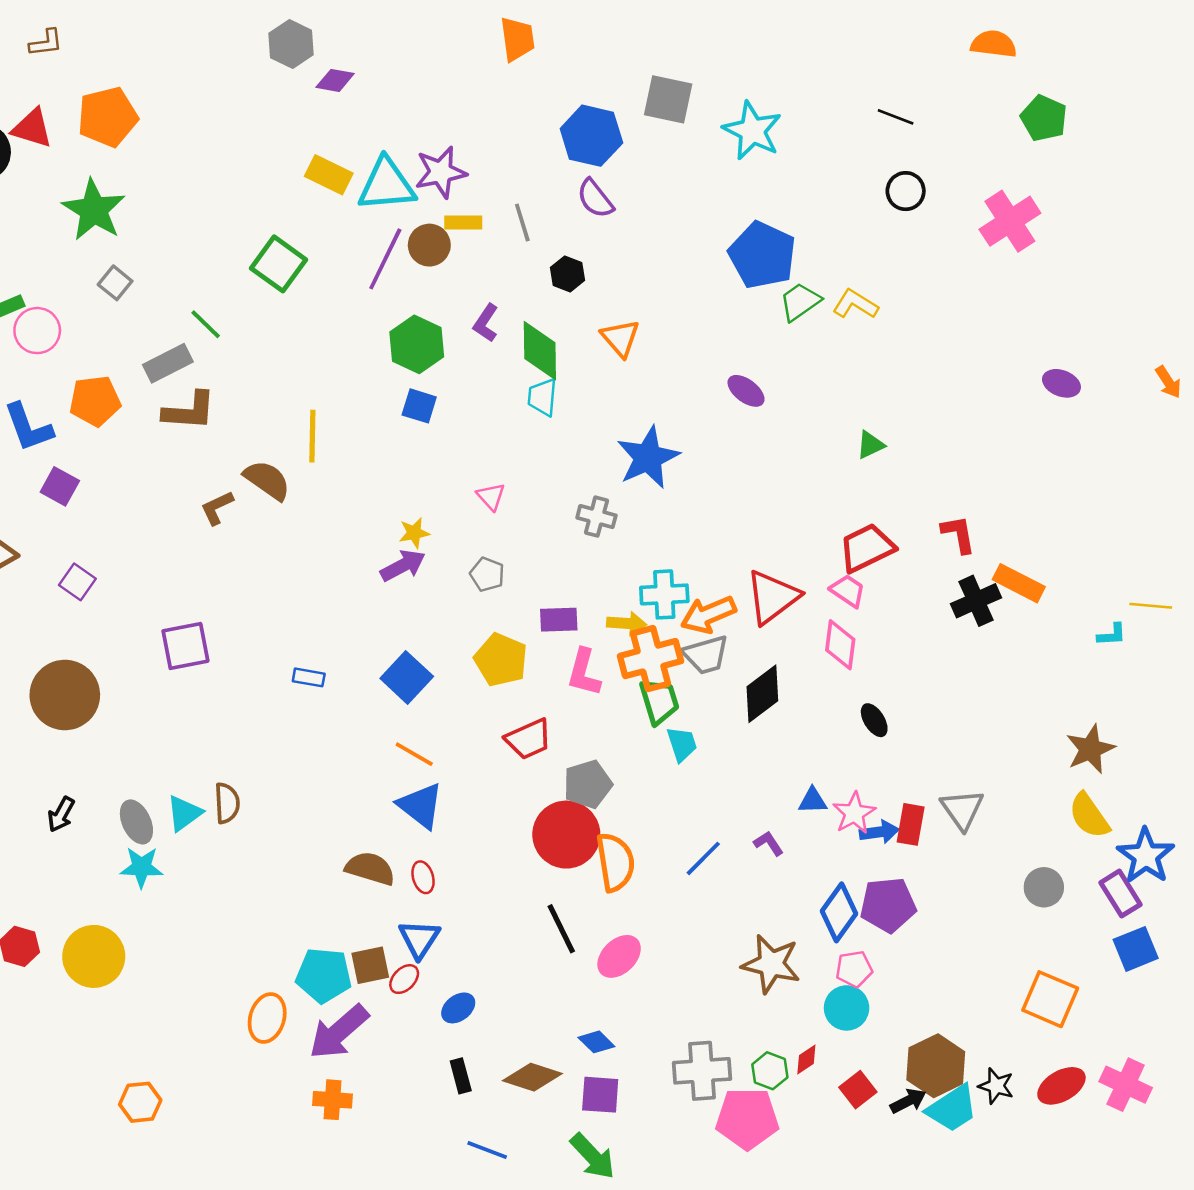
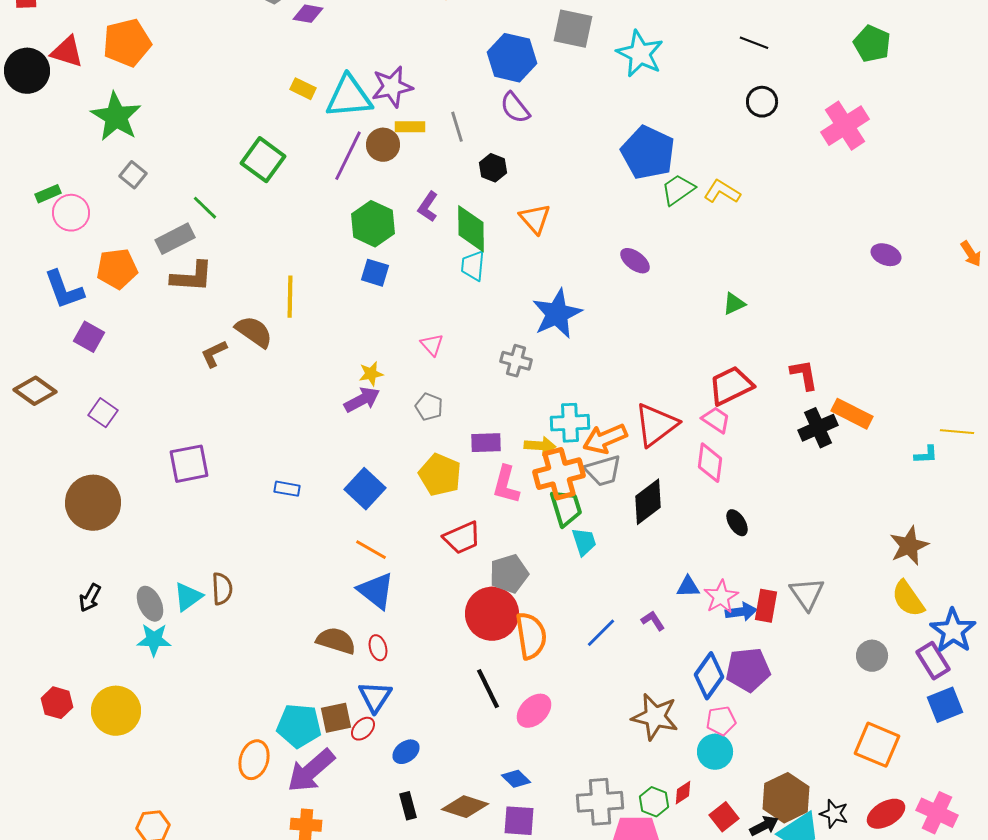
yellow rectangle: (329, 175) -> (303, 89), size x0.7

